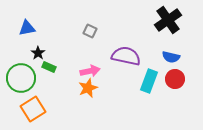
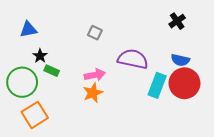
black cross: (168, 20) -> (177, 21), size x0.6
red circle: (175, 79) -> (185, 83), size x1.5

